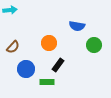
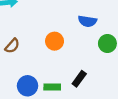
black rectangle: (58, 65) -> (79, 79), moved
blue circle: (26, 69) -> (28, 86), moved

